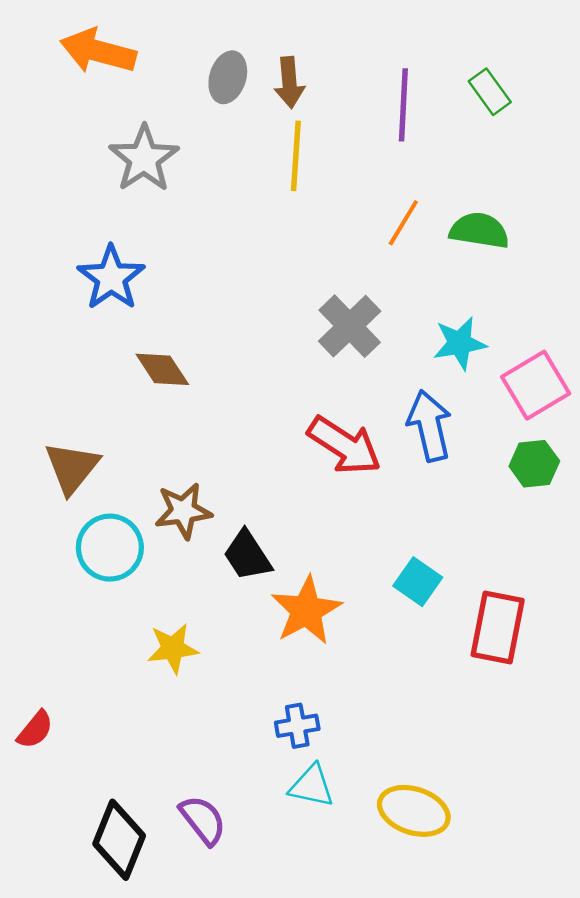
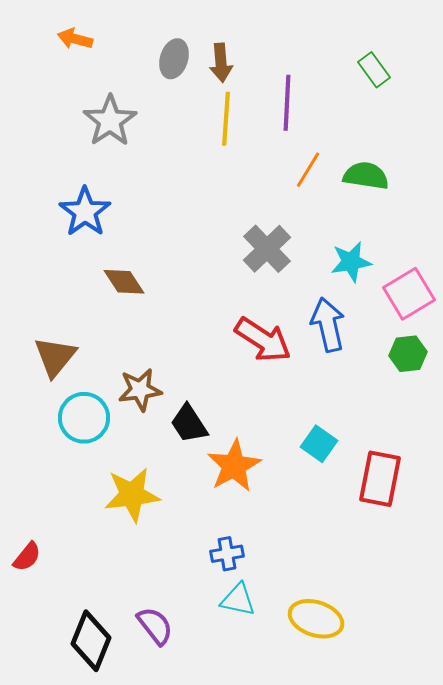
orange arrow: (98, 51) -> (75, 39), size x0.6
purple line: (403, 105) -> (287, 103), moved
yellow star: (173, 648) -> (132, 495), size x1.4

